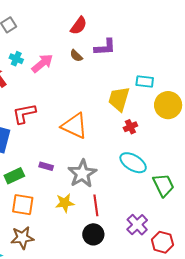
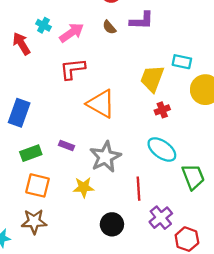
red L-shape: (24, 114) -> (73, 69), moved
red line: (96, 205) -> (138, 189), moved

